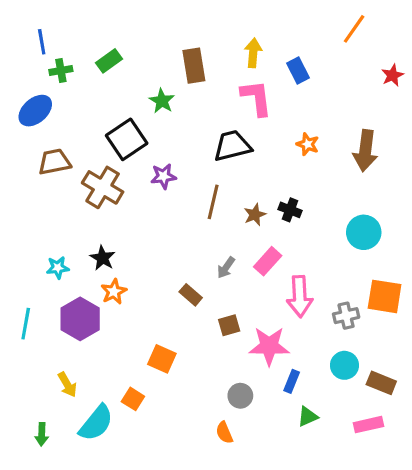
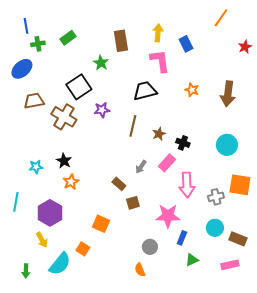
black cross: (290, 210) -> (183, 143), moved
purple hexagon: (80, 319) -> (50, 213), moved
brown square: (229, 325) -> (133, 203), moved

